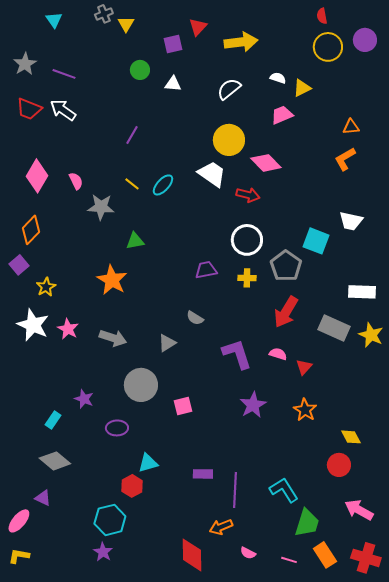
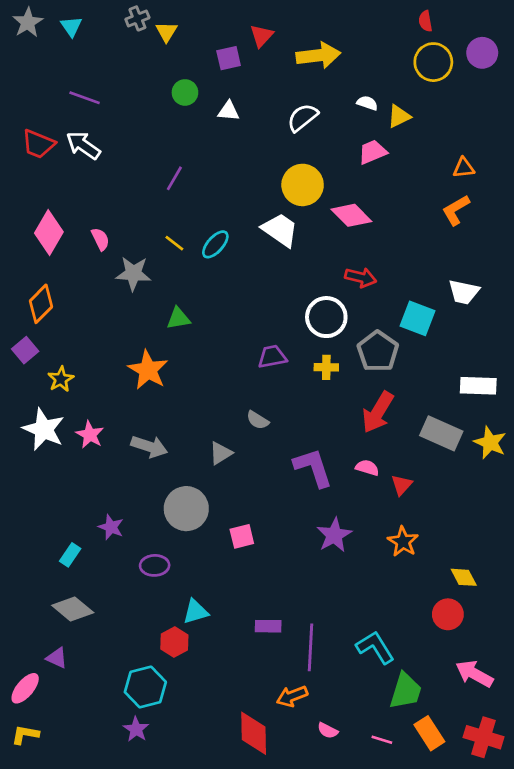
gray star: (25, 64) -> (28, 22), moved
red arrow: (248, 195) -> (361, 277), moved

